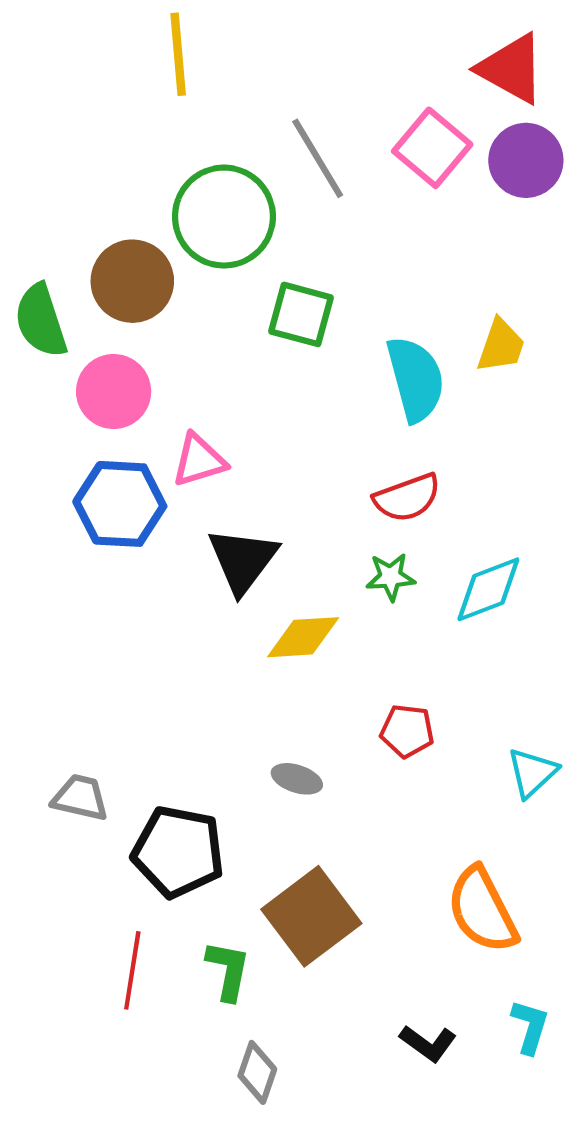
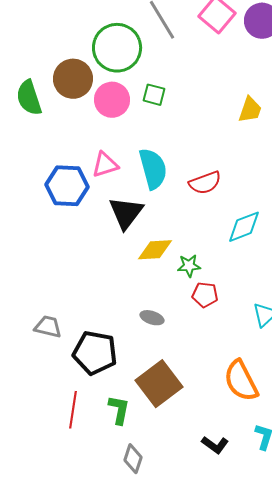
green square: (301, 314) -> (154, 95), size x0.7
cyan semicircle: (416, 379) -> (153, 169), moved
pink circle: (114, 391) -> (112, 100), moved
green star: (391, 577) -> (189, 266), moved

